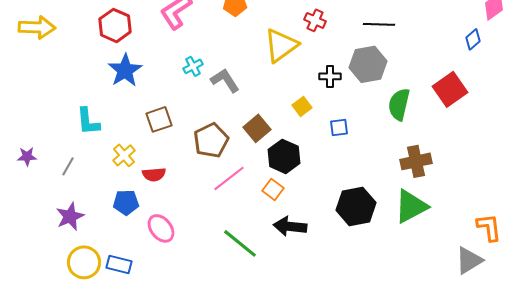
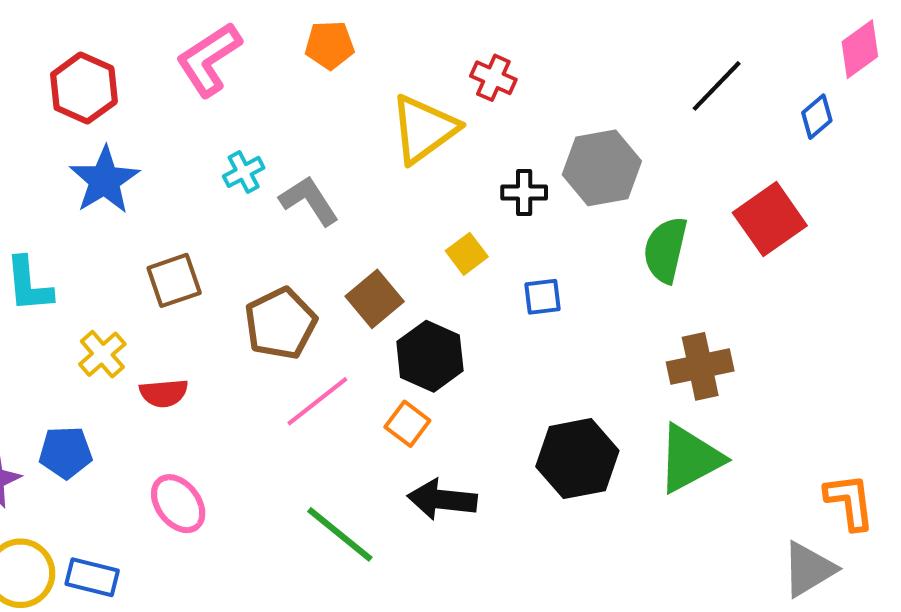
black line: (379, 24) -> (717, 86), moved, turned -48
blue pentagon: (126, 202) -> (66, 452), moved

